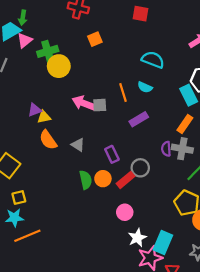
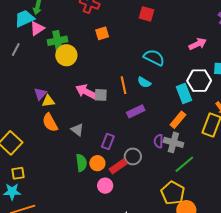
purple triangle: (35, 110) -> (40, 94), turned -32
purple rectangle: (112, 154) -> (108, 142), turned 42
pink circle: (125, 212) -> (105, 186), moved

